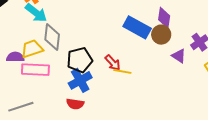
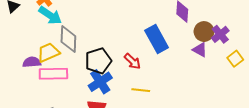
blue rectangle: (137, 27) -> (157, 39), moved, turned 36
brown circle: (161, 35) -> (204, 32), moved
yellow line: (122, 71) -> (141, 90), moved

